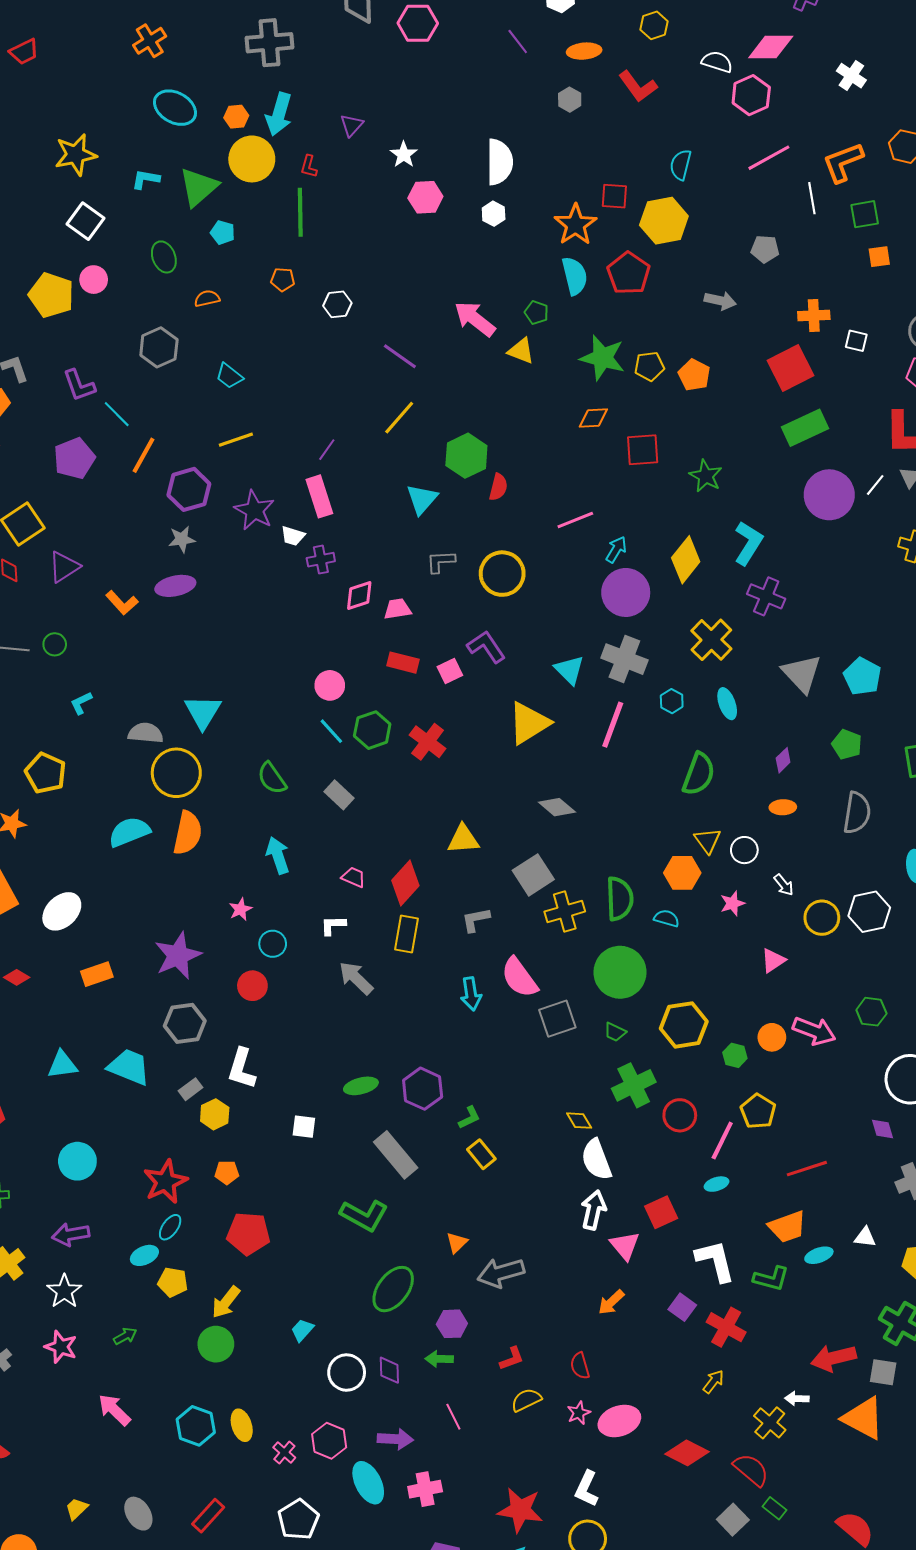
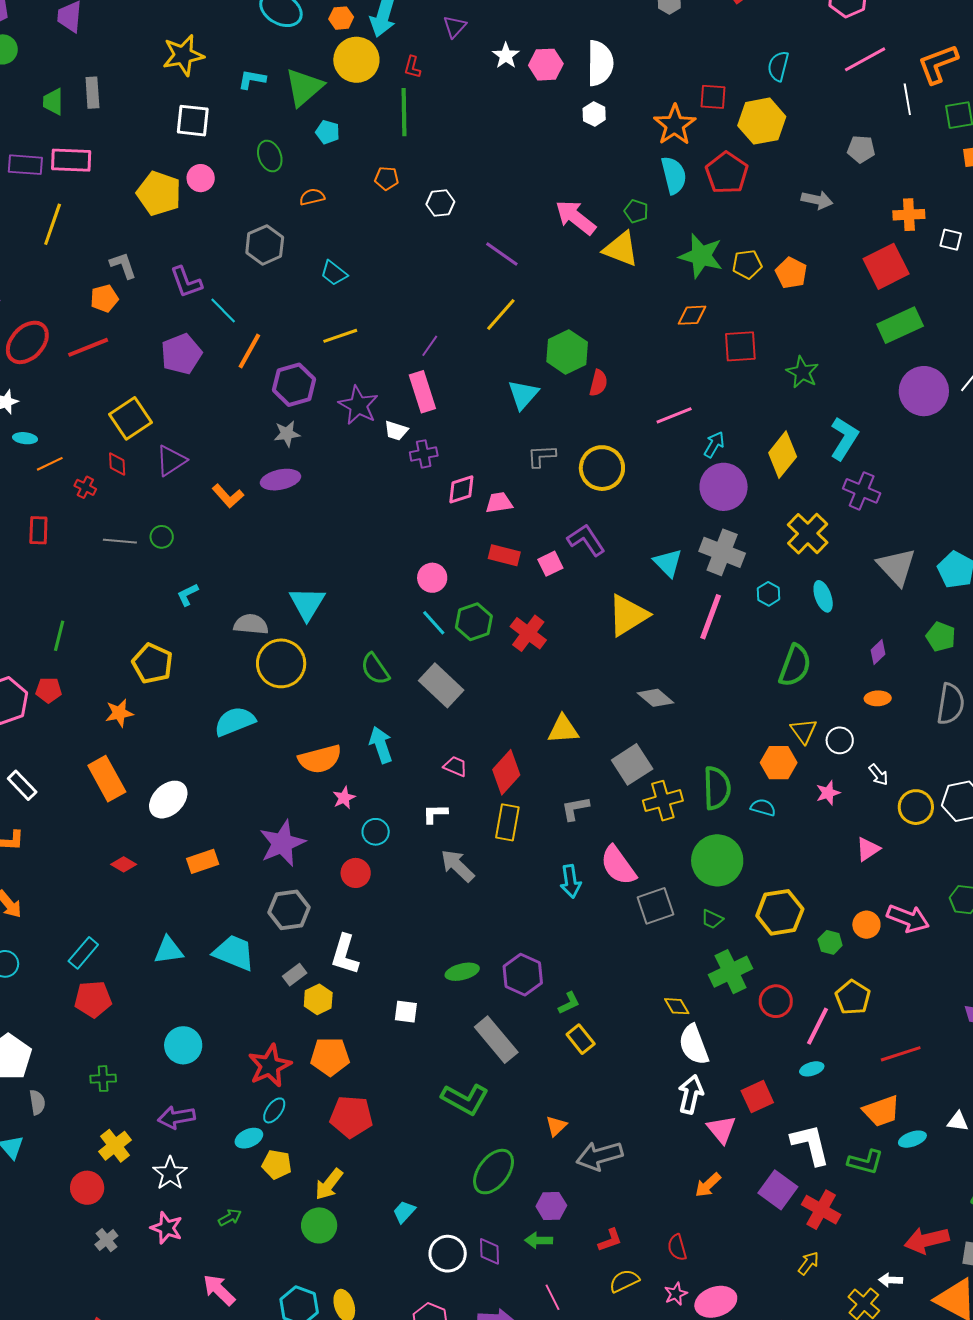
pink hexagon: (425, 197) -> (546, 65), moved
white square: (86, 221) -> (193, 121), turned -30
yellow triangle: (521, 351) -> (621, 249), size x1.4
gray rectangle: (339, 795) -> (441, 685), size x1.5
orange semicircle: (188, 833) -> (320, 759), moved, turned 63
orange pentagon: (227, 1172) -> (330, 1057), size x1.6
purple square: (682, 1307) -> (778, 1190), size x1.4

